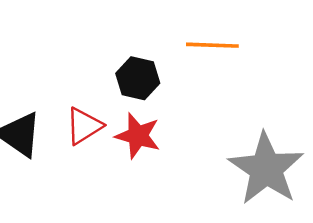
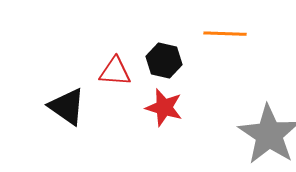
red triangle: (84, 126) -> (115, 72), moved, turned 36

